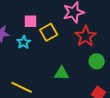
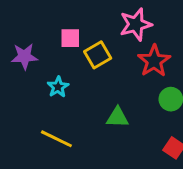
cyan star: (24, 42) -> (58, 87), moved

